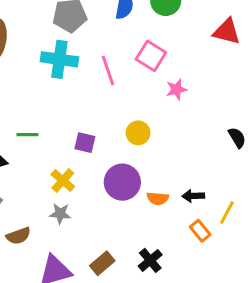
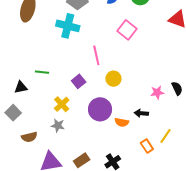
pink line: (108, 70) -> (96, 55), moved
pink star: (176, 89) -> (157, 92), moved
purple square: (85, 143) -> (79, 81), turned 32
black arrow: (193, 196) -> (141, 113), moved

